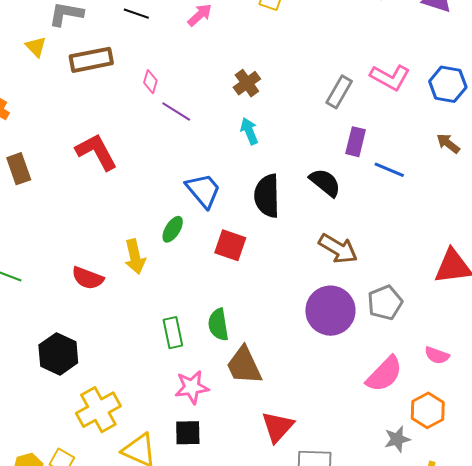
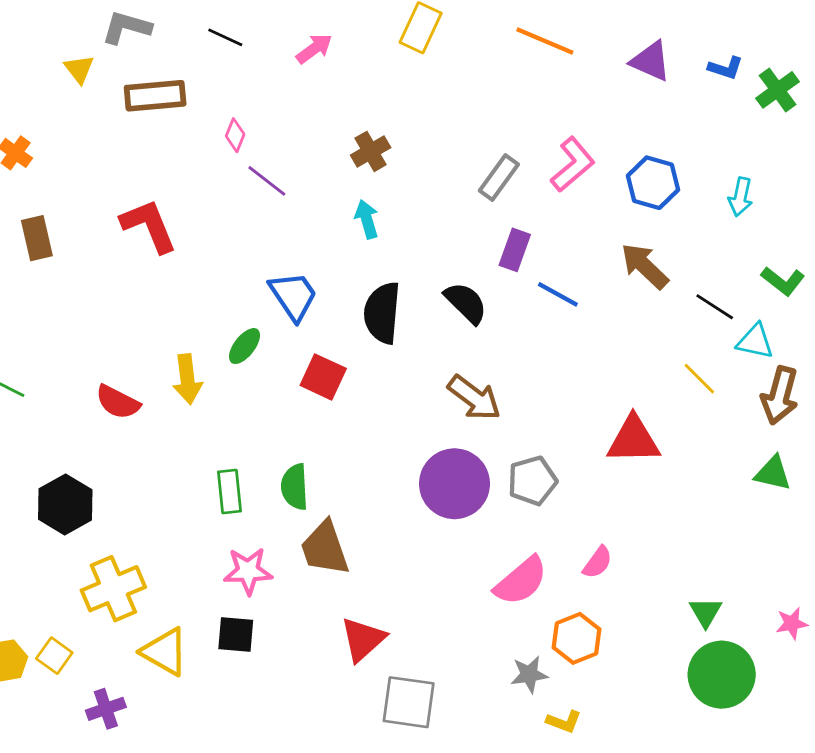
pink L-shape: (390, 77) -> (573, 165), turned -75
brown arrow: (448, 143) -> (645, 266), size x1.5
pink semicircle: (437, 355) -> (598, 562), turned -80

